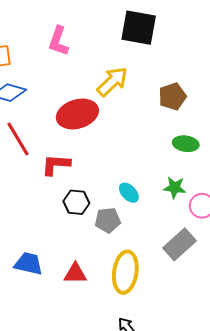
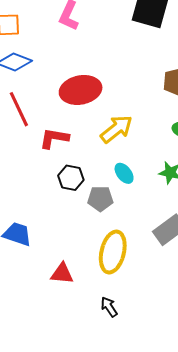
yellow arrow: (112, 82) -> (116, 129), moved
red triangle: (75, 274) -> (62, 274), moved

